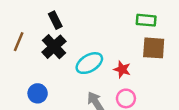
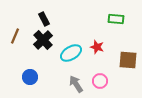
brown square: (154, 48) -> (128, 60), moved
red star: (122, 69) -> (97, 47), moved

